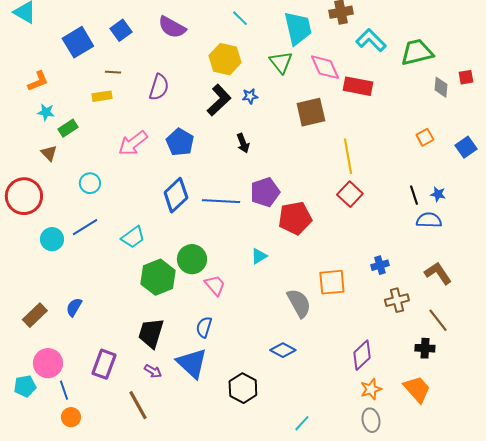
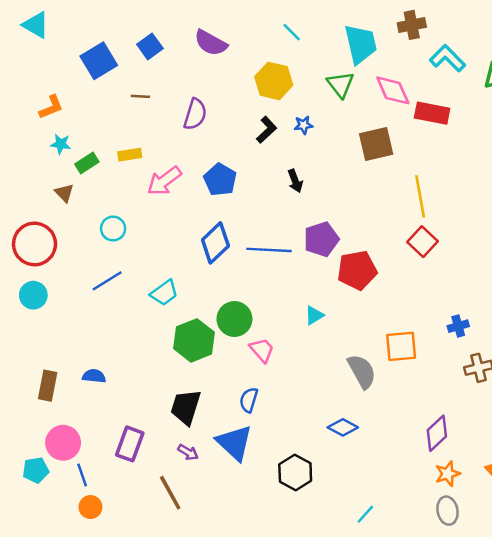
yellow rectangle: (102, 96) -> (130, 155), moved
black L-shape: (219, 100) -> (267, 130), size x0.7
cyan circle: (52, 239) -> (33, 295), moved
blue semicircle: (74, 307) -> (94, 376), turned 66
brown rectangle: (35, 315) -> (48, 386), turned -35

